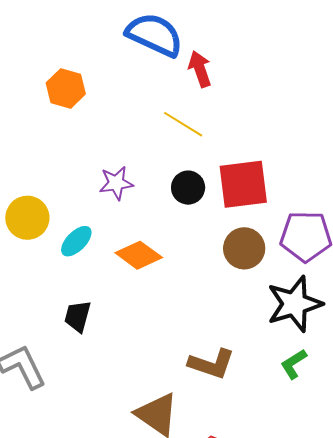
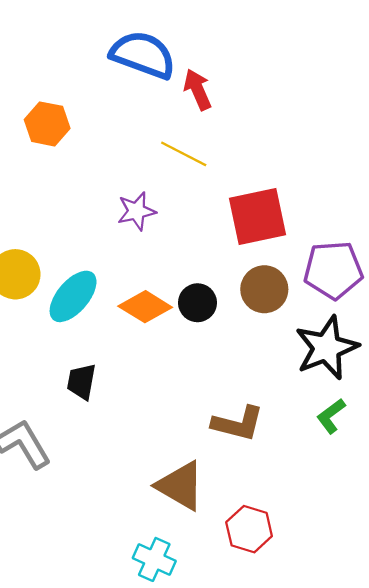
purple star: (116, 183) -> (136, 211), moved
black circle: (188, 188) -> (197, 303), moved
cyan ellipse: (76, 241) -> (73, 296), size x1.4

